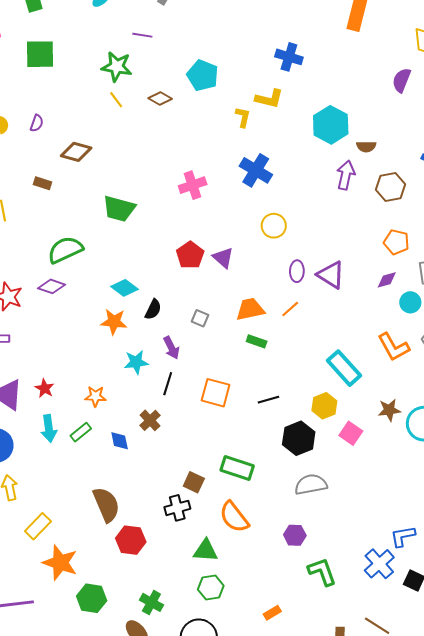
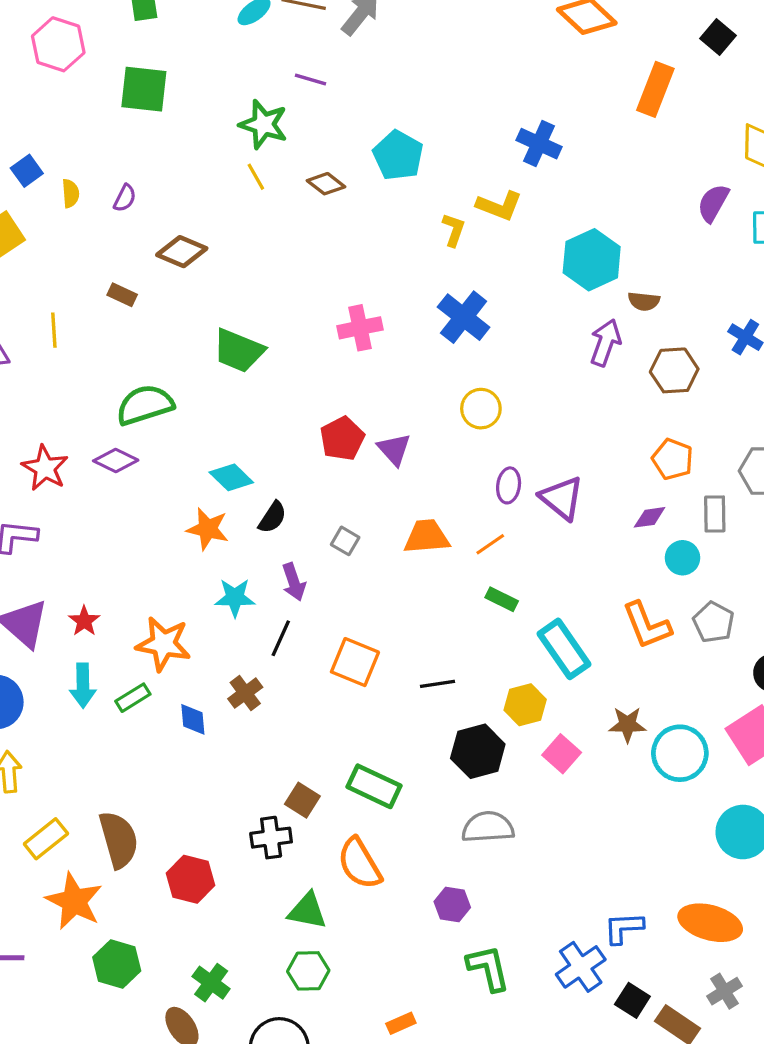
green rectangle: (257, 341) -> (502, 599), moved
orange star: (95, 396) -> (163, 644), size x1.6
brown semicircle: (106, 505) -> (119, 840), moved

